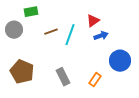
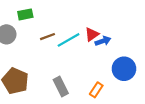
red triangle: (93, 21) -> (92, 34), moved
cyan line: (70, 35) -> (69, 40), turned 40

